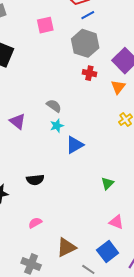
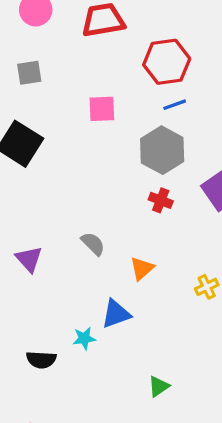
orange triangle: (118, 87) -> (142, 268), moved
cyan star: (57, 126) -> (84, 338), moved

